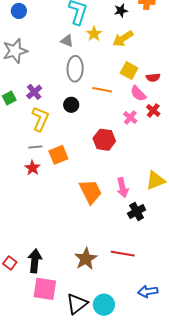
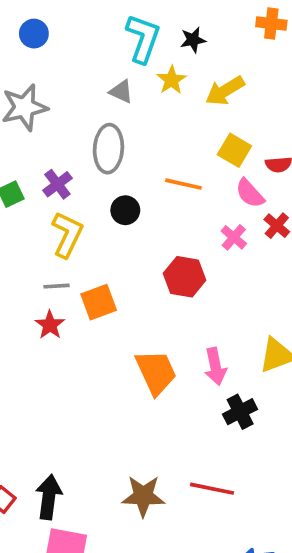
black star: (121, 11) -> (193, 40), moved
gray ellipse: (75, 69) -> (108, 149), moved
brown star: (86, 259) -> (143, 496), turned 30

